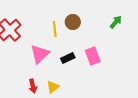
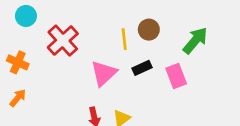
green arrow: (116, 22) -> (195, 41), moved, size x1.5
black rectangle: (68, 58) -> (142, 68), moved

